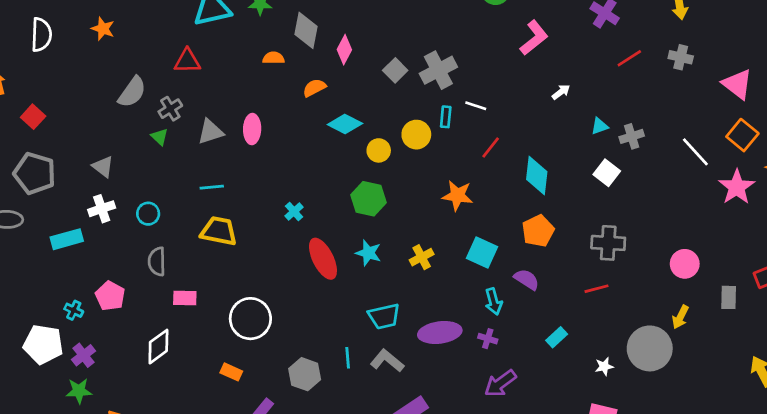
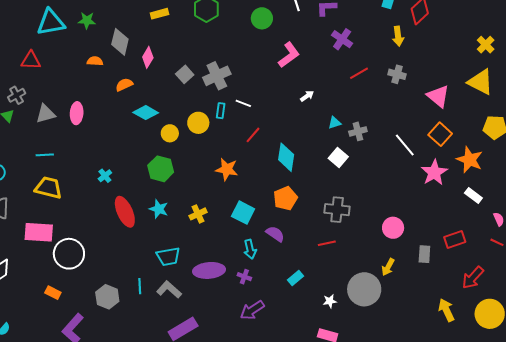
pink rectangle: (185, 298) -> (39, 232), moved, size x1.6

